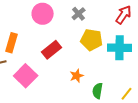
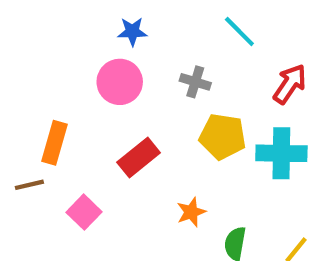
gray cross: (79, 14) -> (195, 82), turned -32
pink square: (26, 76) -> (84, 212), size x0.7

